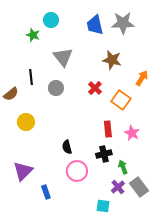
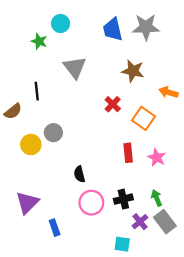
orange arrow: (142, 78) -> (168, 92), turned -105
gray circle: (56, 88) -> (53, 133), moved
black cross: (104, 154) -> (123, 199), moved
green arrow: (123, 167) -> (157, 198), moved

